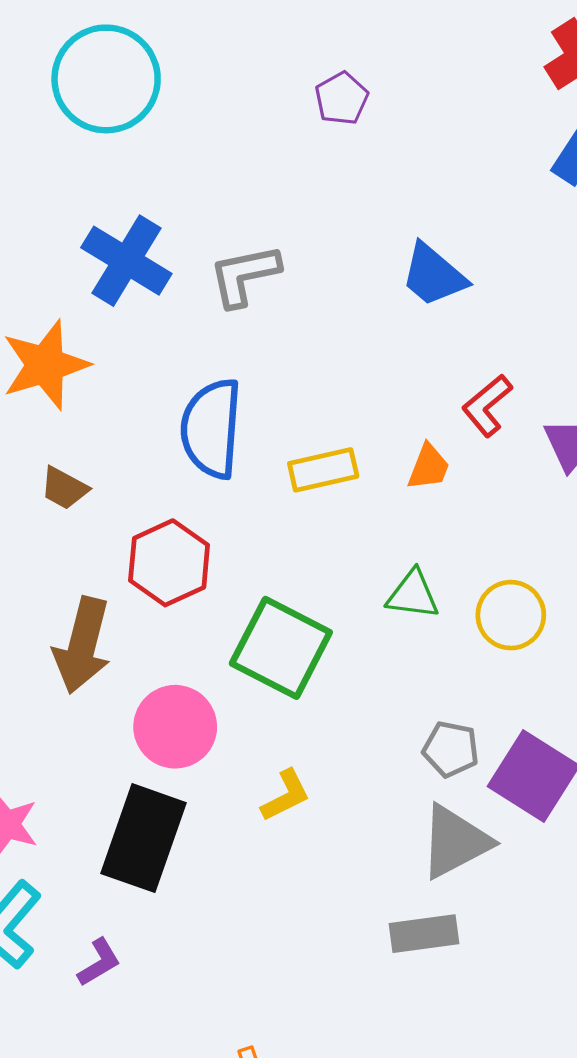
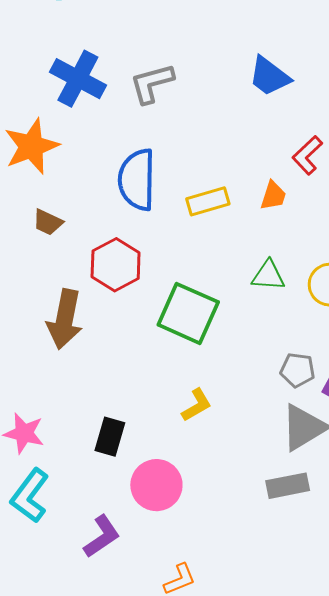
pink circle: (175, 727) -> (156, 485), moved
black rectangle: (144, 838) -> (110, 437), size x0.6
purple L-shape: (99, 962) -> (102, 536), moved, size x1.4

